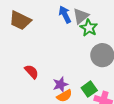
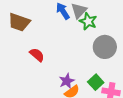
red semicircle: (32, 72) -> (37, 55), moved

